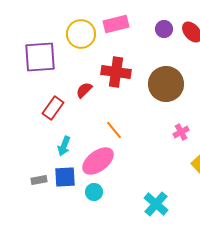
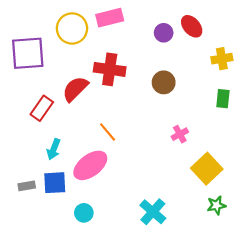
purple circle: (164, 29) -> (164, 33), moved
brown circle: (166, 84) -> (164, 82), size x0.6
red semicircle: (84, 90) -> (75, 89), size x1.5
cyan circle: (94, 192) -> (84, 213), moved

